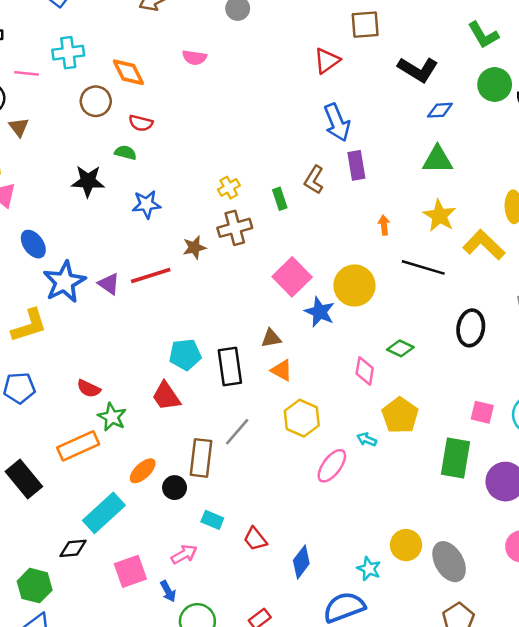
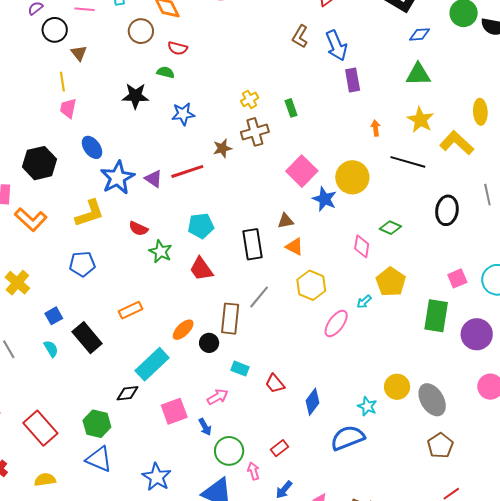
brown L-shape: (314, 180) -> (300, 36), moved
cyan pentagon: (185, 355) -> (201, 226), moved
red semicircle: (89, 389) -> (138, 229), moved
pink square: (482, 412) -> (457, 278), turned -36
green star: (112, 417) -> (161, 252), moved
cyan arrow: (367, 439) -> (364, 302), turned -63
orange rectangle: (78, 446) -> (131, 310), size x0.7

